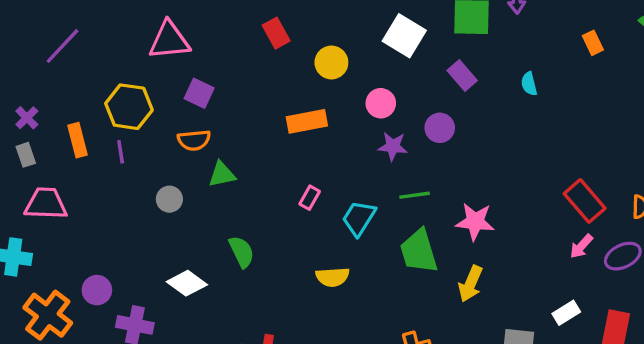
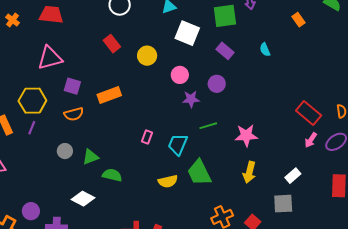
orange rectangle: (307, 121) -> (109, 95), moved
purple line: (121, 152) -> (32, 128), turned 40
green triangle: (222, 174) -> (90, 157), moved
green trapezoid: (419, 251) -> (199, 173), moved
green semicircle: (242, 252) -> (112, 175), turned -42
white rectangle: (566, 313) -> (293, 176), moved

